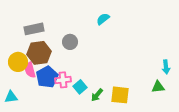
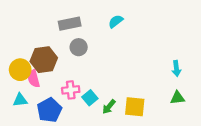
gray rectangle: (34, 29) -> (70, 24), moved
cyan arrow: (166, 67) -> (176, 69), moved
blue pentagon: (47, 77) -> (49, 110), moved
cyan triangle: (11, 97) -> (20, 100), moved

